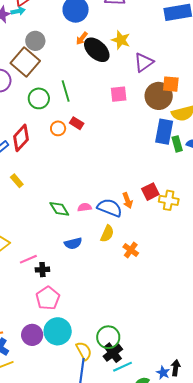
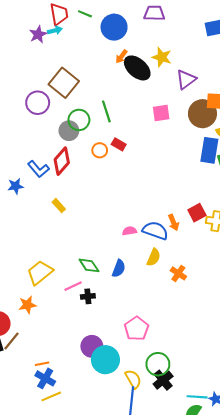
gray circle: (35, 41) -> (69, 131), moved
green diamond: (59, 209) -> (89, 265), moved
blue semicircle: (73, 243) -> (119, 268), turned -54
pink pentagon: (48, 298) -> (136, 329), moved
purple circle: (32, 335) -> (92, 346), moved
cyan line: (122, 367) -> (197, 397), moved, turned 30

